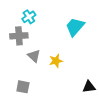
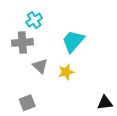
cyan trapezoid: (75, 27) -> (73, 41), moved
gray square: (23, 87) -> (27, 103), turned -32

